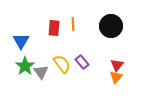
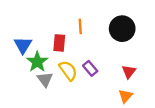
red rectangle: (54, 28) -> (59, 43), moved
green star: (25, 66) -> (37, 62), moved
orange triangle: (116, 77) -> (125, 96), moved

